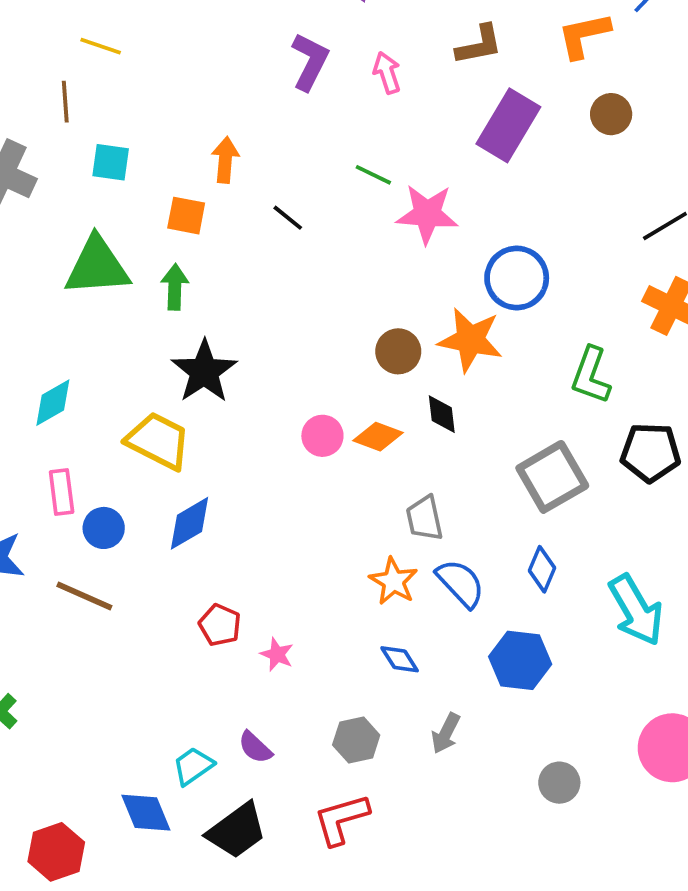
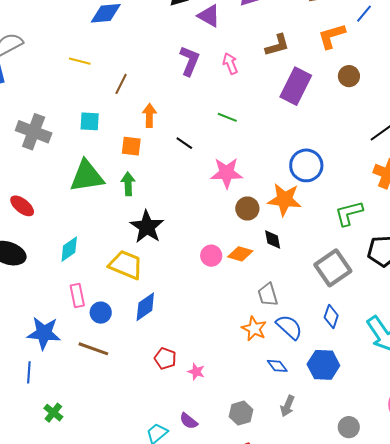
brown line: (65, 102) -> (121, 84), moved, turned 35
pink star: (427, 214) -> (227, 173), moved
green L-shape: (591, 375) -> (349, 213), turned 60
blue diamond: (400, 659) -> (277, 366), moved

